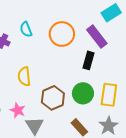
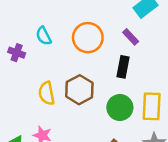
purple rectangle: (97, 37) -> (131, 37), size x0.6
brown hexagon: (53, 98) -> (79, 90), moved

